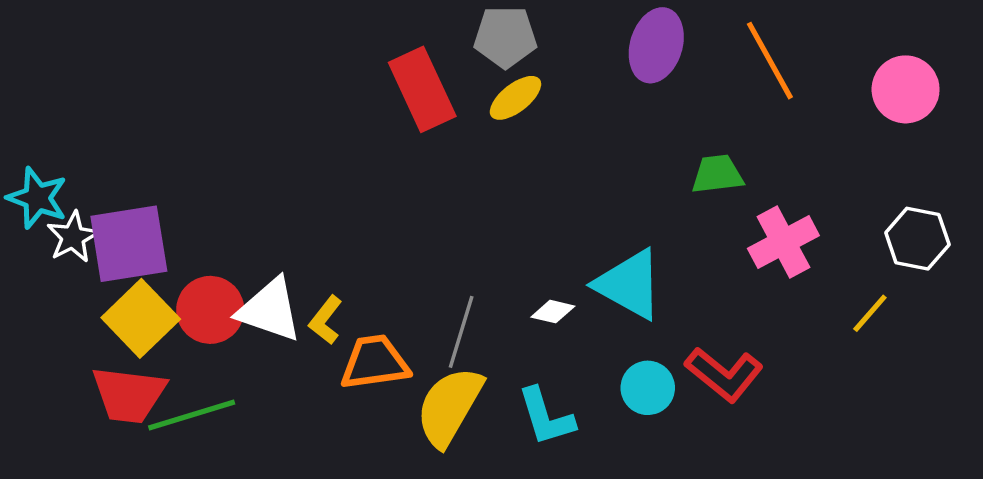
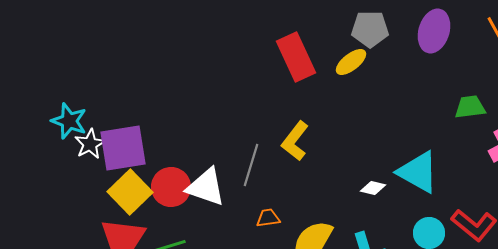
gray pentagon: (505, 37) -> (370, 29), moved
yellow L-shape: (326, 320) -> (295, 141), moved, size x1.4
gray line: (461, 332) -> (251, 165), moved
orange trapezoid: (375, 362) -> (268, 218), size x0.6

